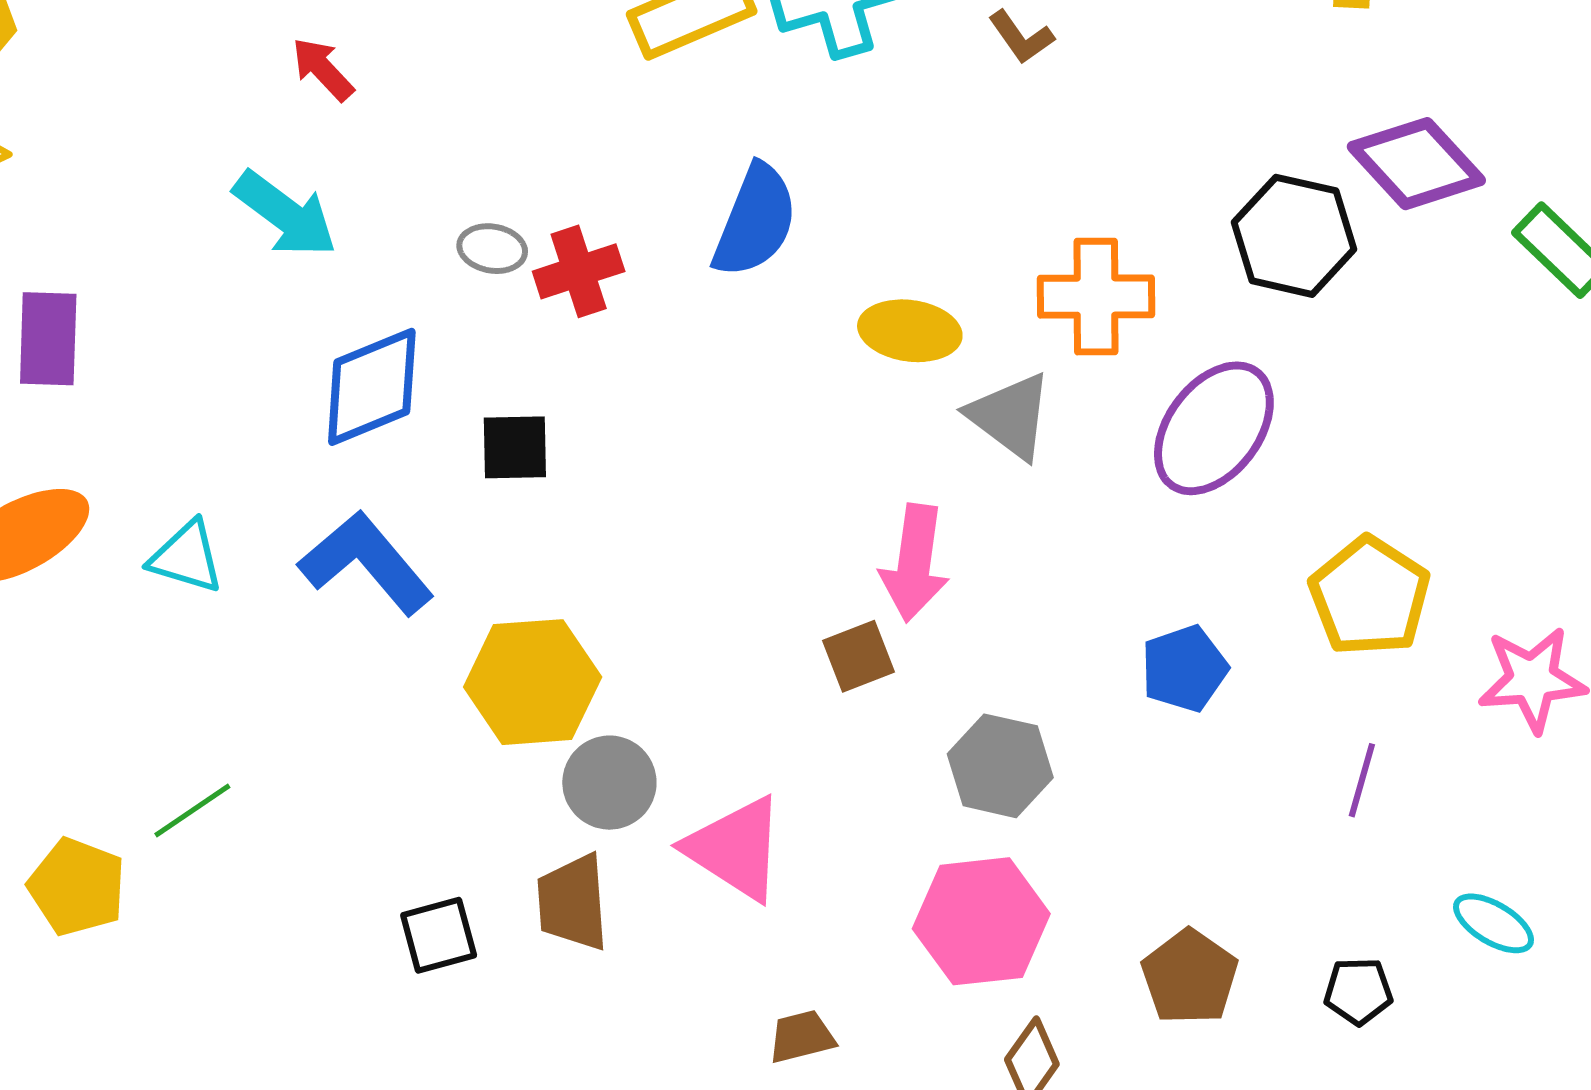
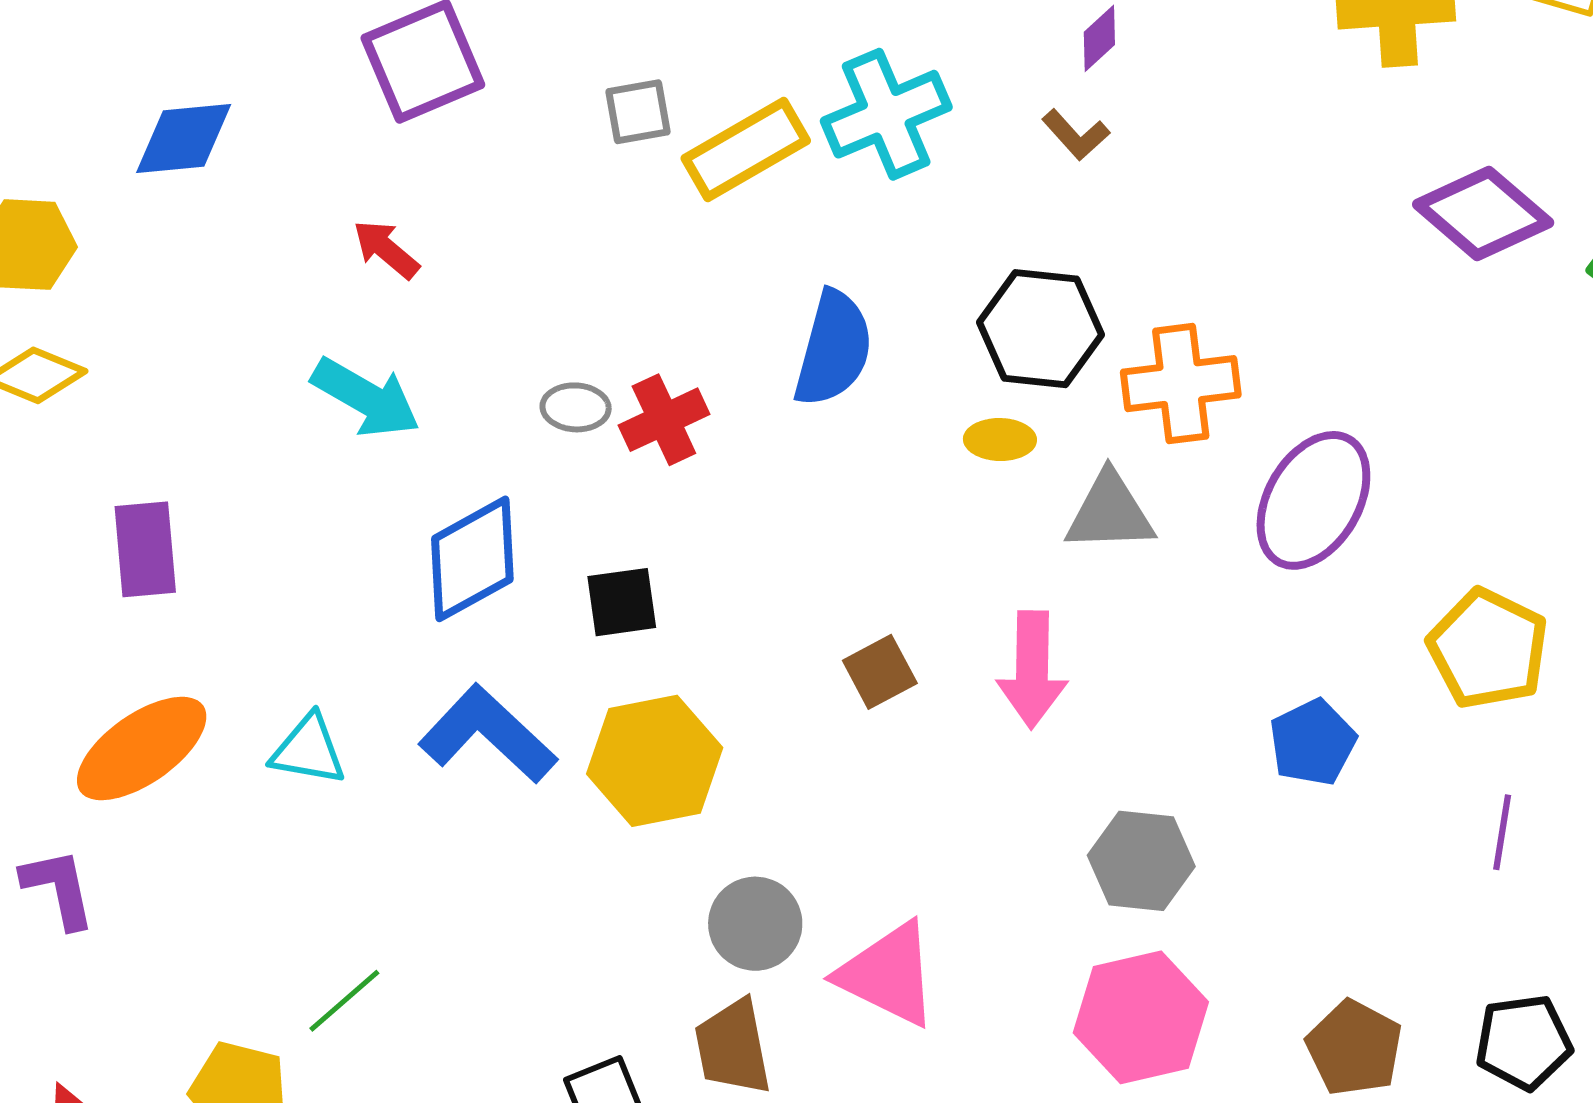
black hexagon: (1294, 236) -> (1040, 329), moved
yellow ellipse: (910, 331) -> (1000, 440), size x0.7
gray triangle: (1010, 416) -> (1110, 512), turned -32
brown square: (859, 656) -> (880, 672), moved
yellow hexagon: (533, 682) -> (655, 761), moved
black pentagon: (1358, 991) -> (1523, 1042), size x1.4

